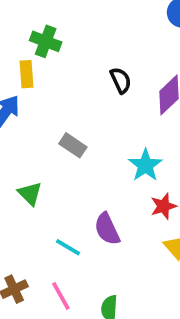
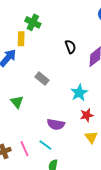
purple semicircle: (107, 229) -> (56, 124), turned -60
cyan line: (68, 247) -> (45, 145), moved
pink line: (61, 296) -> (25, 149), moved

